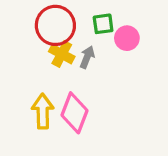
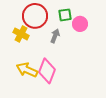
yellow cross: (62, 54) -> (21, 34), moved
yellow arrow: (43, 111) -> (27, 70), turned -65

